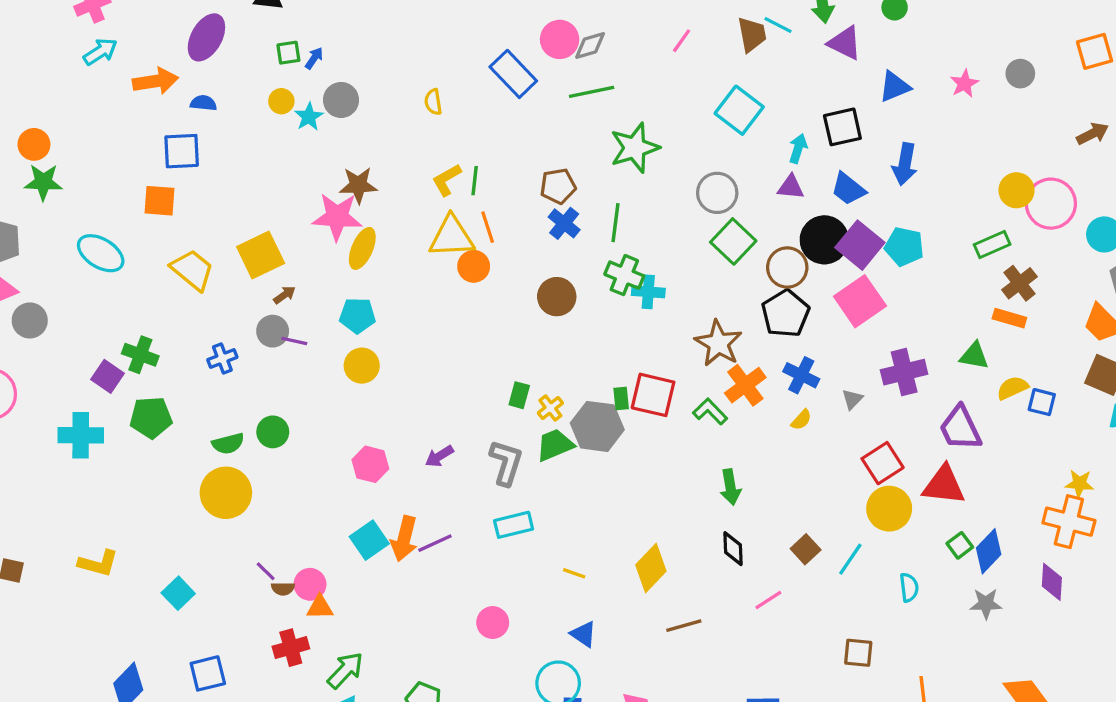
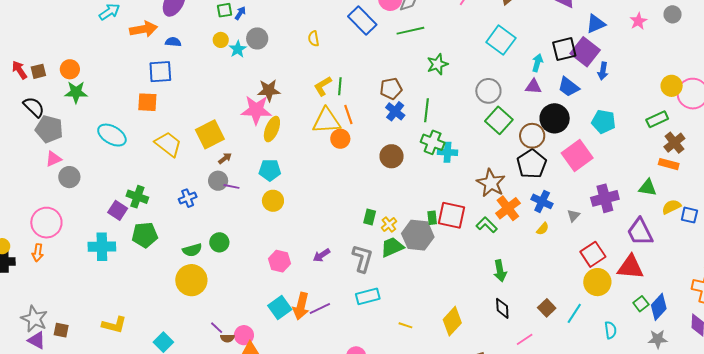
green star: (635, 148) -> (437, 64), size x0.7
blue arrow: (905, 164) -> (603, 71), size x0.7
purple square: (860, 245) -> (585, 52), moved

